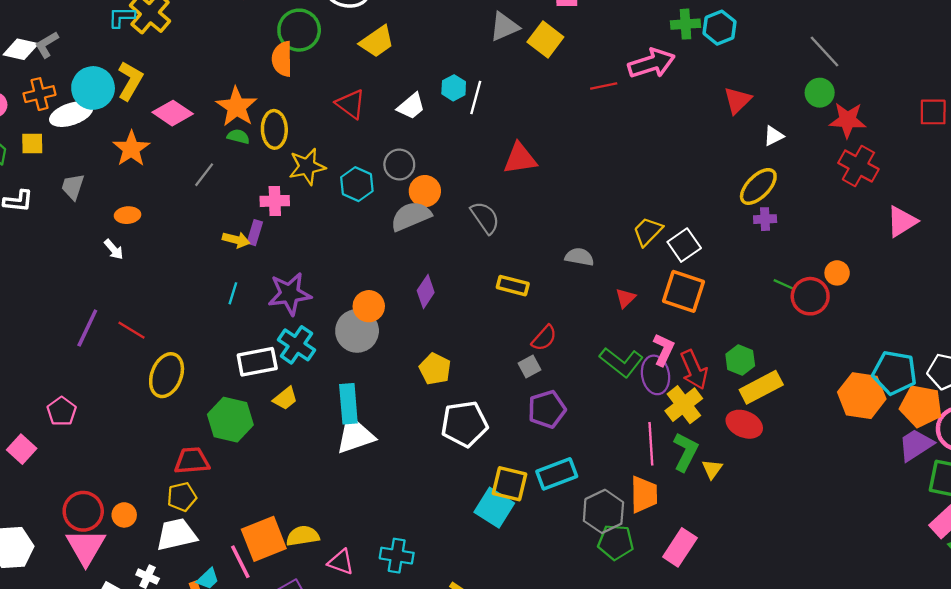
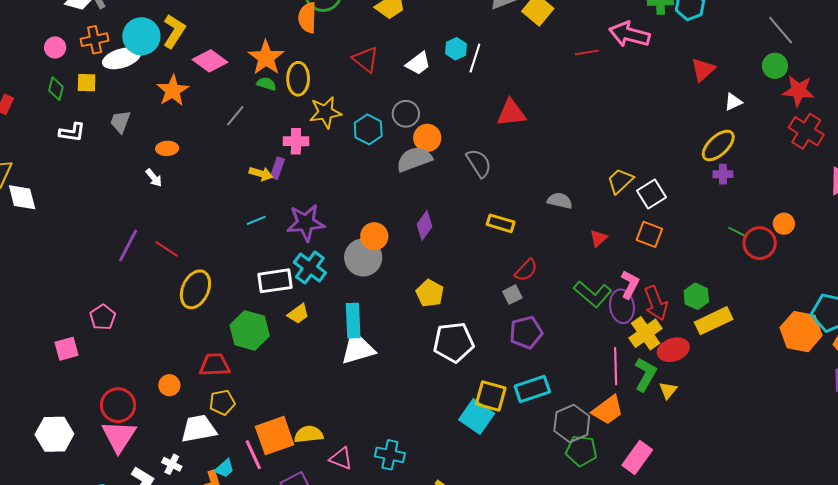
pink arrow: (652, 63) -> (629, 34), turned -150
orange square: (683, 291) -> (649, 234), size x0.7
cyan line: (233, 293) -> (256, 220), turned 48
red ellipse: (744, 424) -> (673, 350), moved, turned -44
pink square: (22, 449) -> (66, 349), turned 30
orange trapezoid: (644, 494) -> (608, 410), turned 52
yellow pentagon: (182, 497) -> (222, 402), moved
orange circle: (124, 515) -> (169, 385), moved

